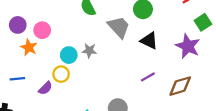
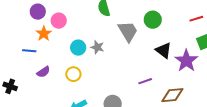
black triangle: (149, 41) -> (164, 50), moved
yellow circle: (61, 74) -> (73, 74), moved
blue line: (17, 79) -> (29, 51), moved
purple semicircle: (45, 88) -> (43, 72), moved

